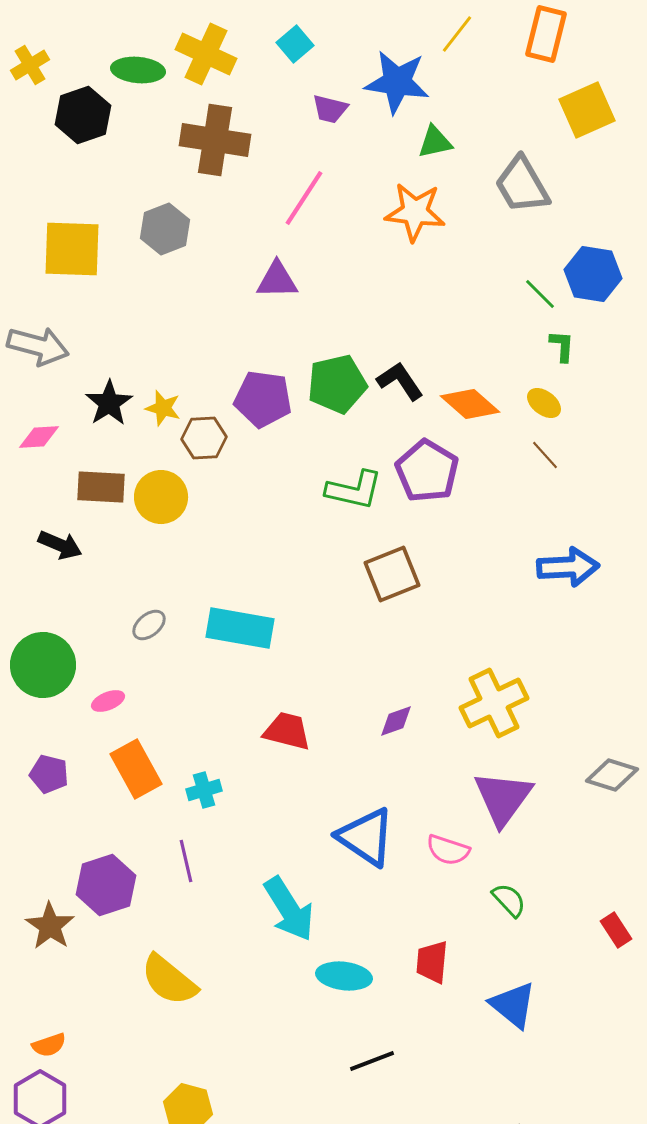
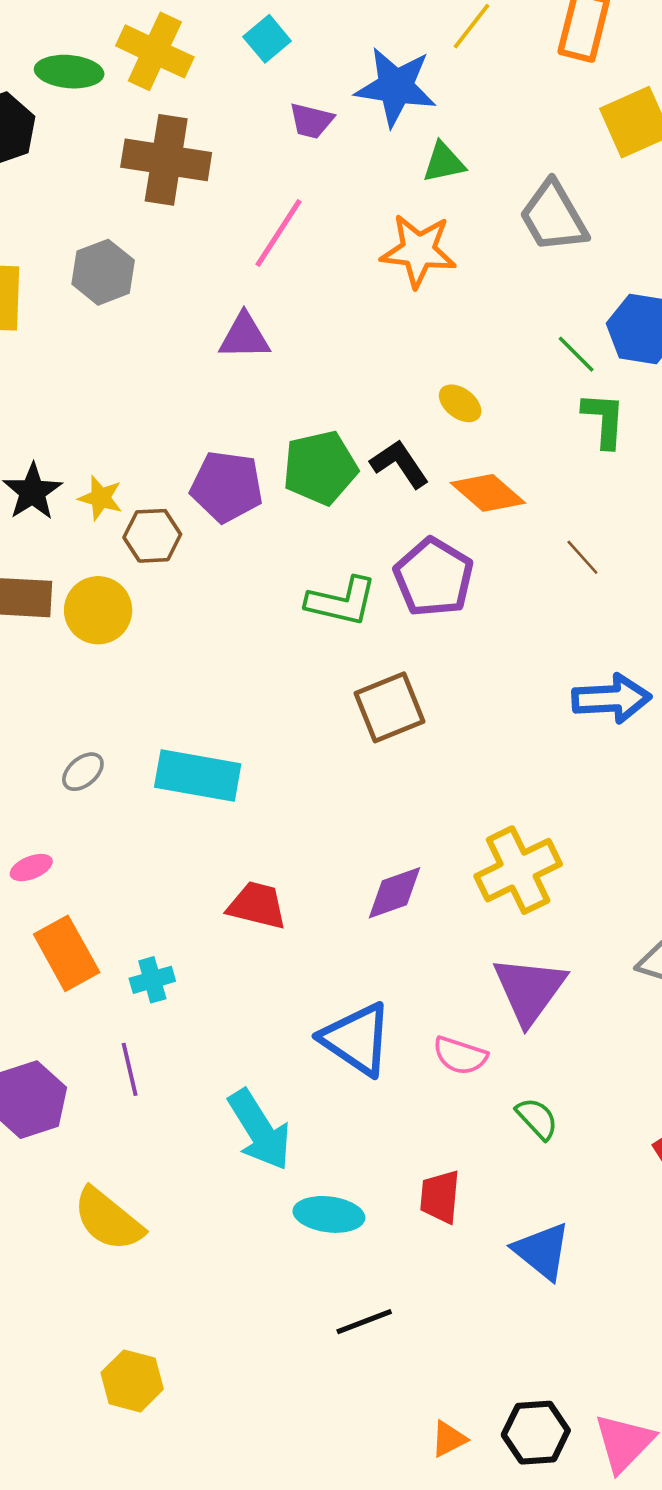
green L-shape: (562, 346) -> (604, 420), size x1.4
yellow ellipse: (544, 403) -> (460, 403), moved
purple diamond: (396, 721) -> (395, 893), size x1.4

